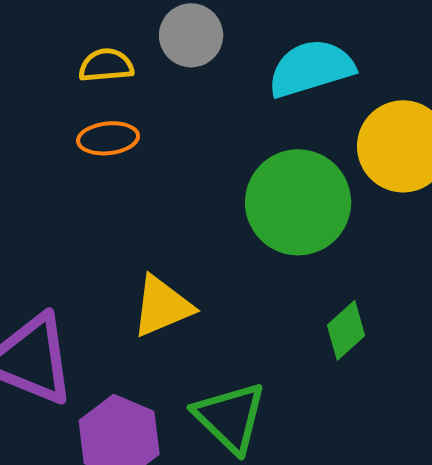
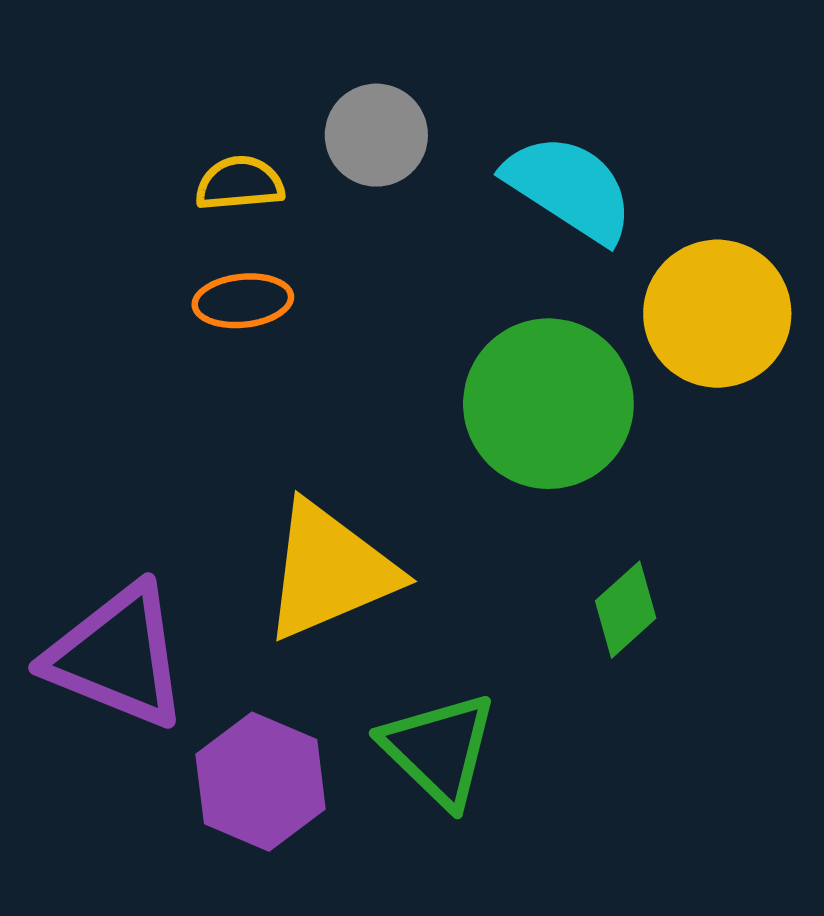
cyan semicircle: (311, 68) -> (569, 188), turned 50
yellow triangle: (162, 306) -> (330, 571), size x1.4

